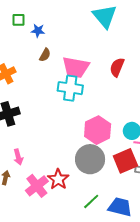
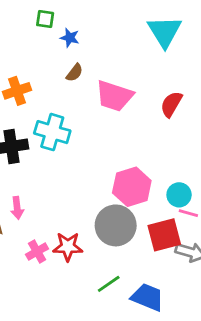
cyan cross: (70, 88) -> (52, 132), moved
red star: (58, 179) -> (68, 247), turned 30
pink cross: (37, 186) -> (37, 252), size x0.7

